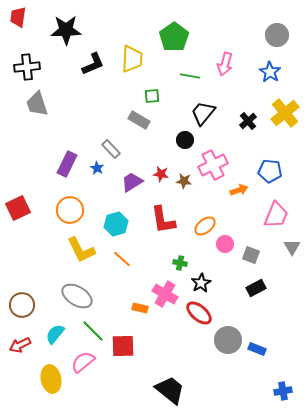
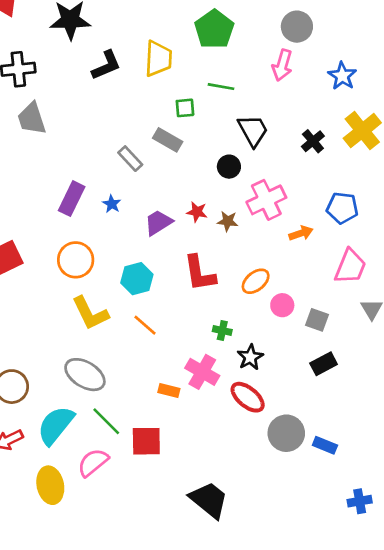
gray circle: (277, 35) -> (297, 27), moved
green line: (190, 76) -> (221, 87), moved
black trapezoid: (203, 113) -> (253, 131), turned 112
gray rectangle: (111, 149) -> (130, 159), moved
cyan semicircle: (55, 334) -> (56, 425), size x1.5

